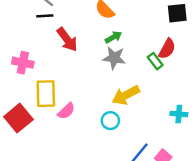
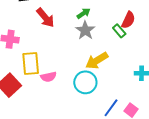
gray star: (114, 58) -> (85, 30), turned 30
pink semicircle: (66, 111) -> (48, 77), turned 35
cyan circle: (110, 121) -> (85, 82), size x1.5

